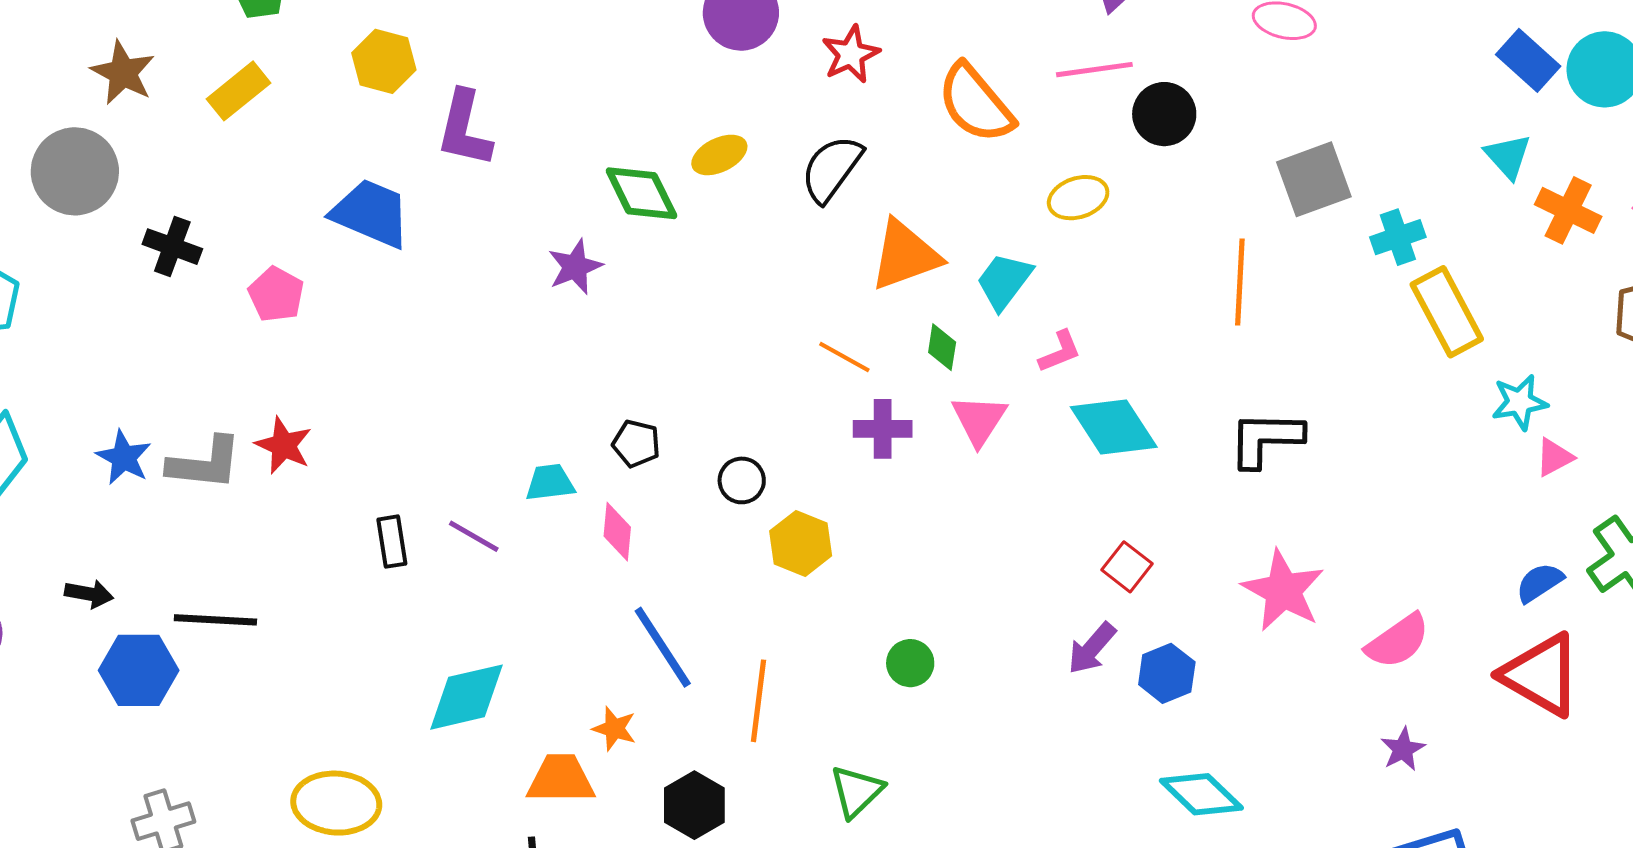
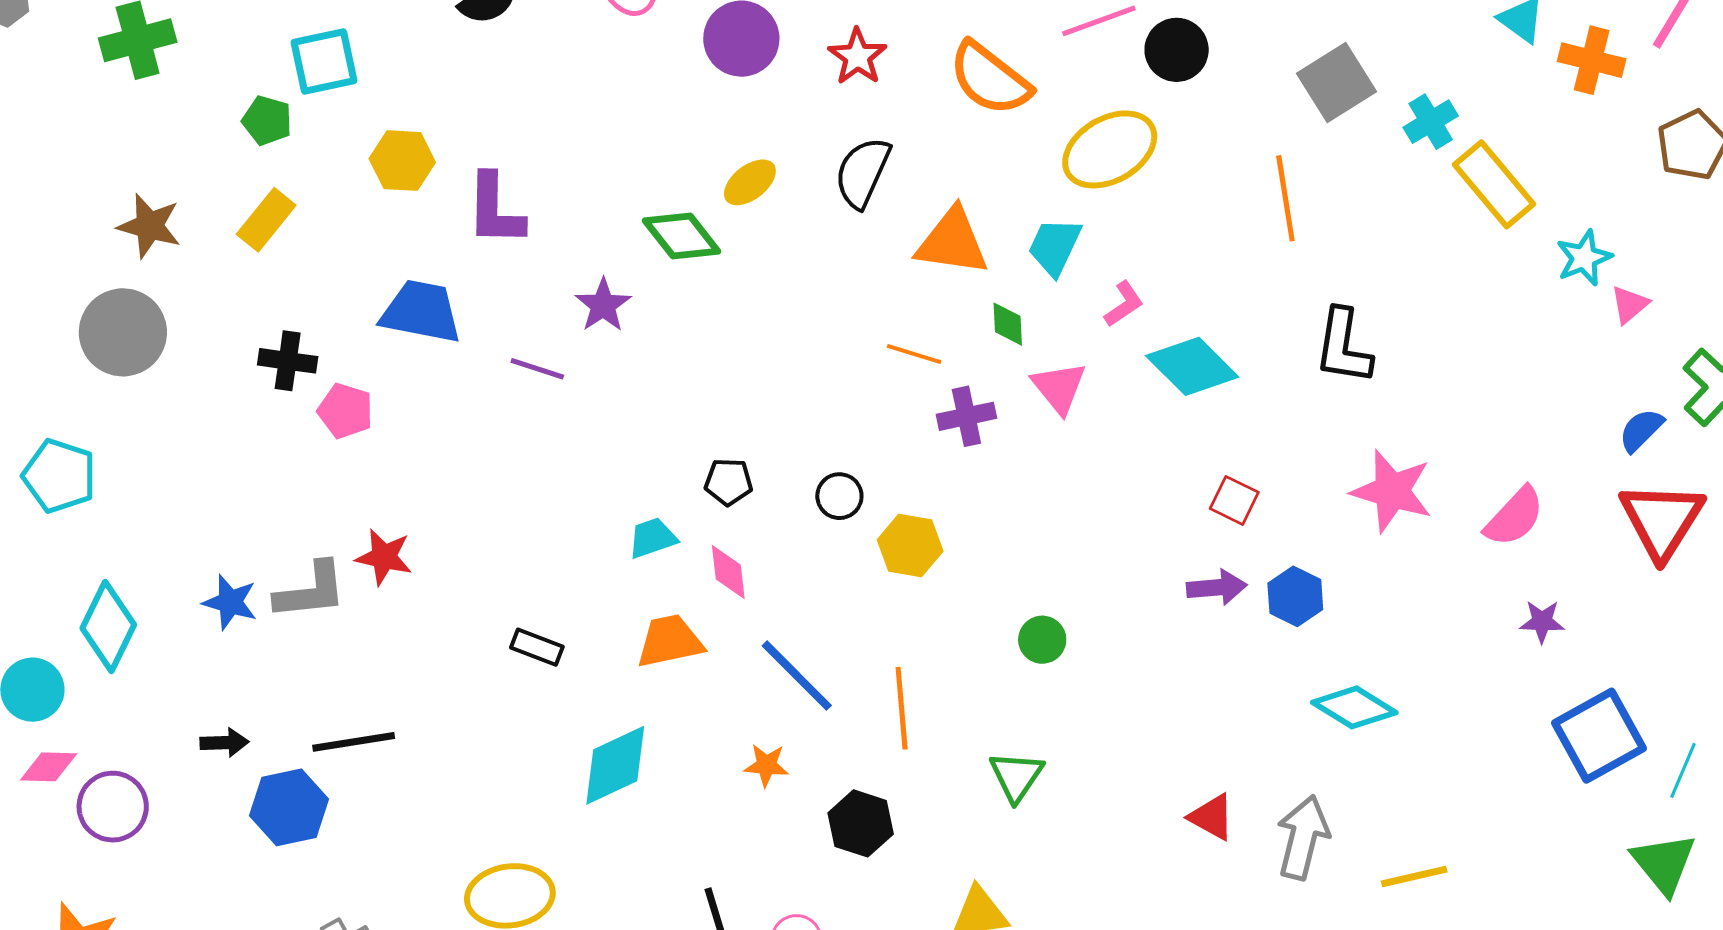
yellow ellipse: (1078, 198) -> (1110, 149), size x1.6
black cross: (172, 247) -> (288, 361), moved
orange triangle: (905, 255) -> (952, 242), turned 40
purple star: (575, 267) -> (603, 305), moved
black L-shape: (1266, 439) -> (1343, 347), turned -70
purple line: (474, 536) -> (537, 369), moved
black rectangle: (392, 542) -> (537, 647), moved, turned -48
purple arrow: (1092, 648) -> (1217, 587), turned -124
red triangle: (1541, 675) -> (1662, 520), turned 44
purple star: (1403, 749) -> (1542, 622), turned -30
orange trapezoid: (561, 779) -> (670, 641), moved

